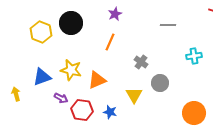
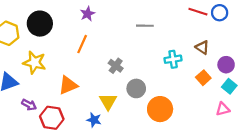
yellow star: (71, 70) -> (34, 62), moved
blue star: (110, 112) -> (94, 120), moved
orange circle: (194, 113) -> (160, 109), moved

